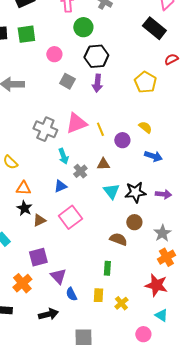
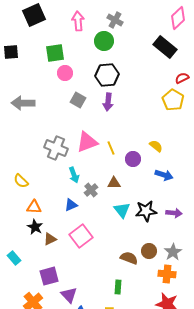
green circle: (83, 27) -> (104, 41), moved
green square: (26, 34) -> (55, 53), moved
yellow pentagon: (145, 82) -> (173, 100), moved
brown circle: (134, 222) -> (149, 251), moved
orange cross: (166, 257) -> (167, 274), moved, turned 36

